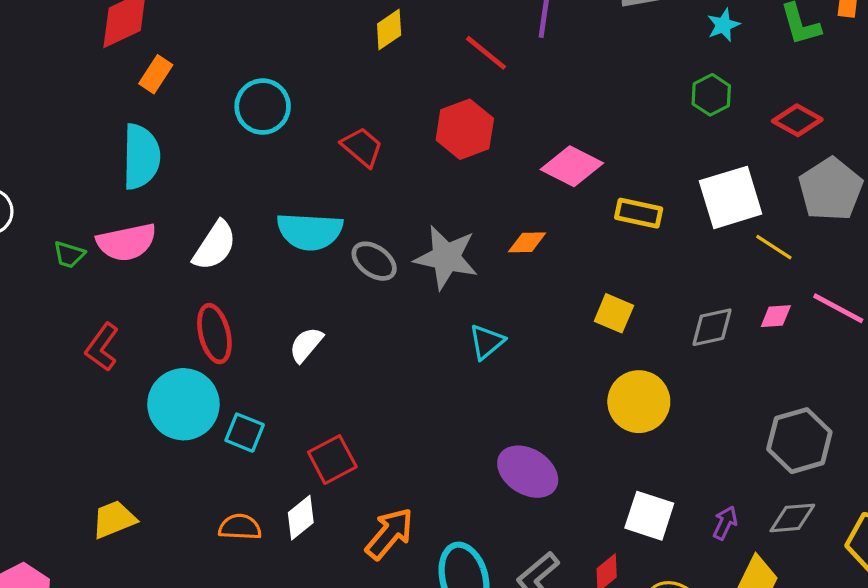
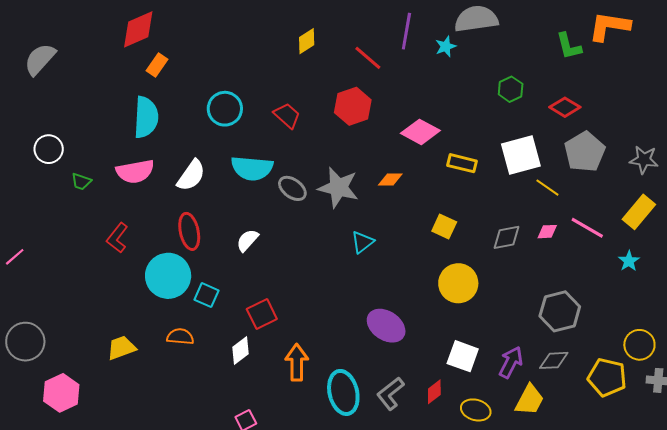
cyan star: (723, 25) -> (446, 46), moved
cyan circle: (263, 107) -> (225, 109), moved
green trapezoid: (69, 255) -> (81, 181), moved
purple arrow: (725, 523) -> (511, 362), size x1.5
orange semicircle: (240, 527) -> (180, 337), moved
orange arrow: (389, 534) -> (297, 362), turned -42

